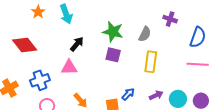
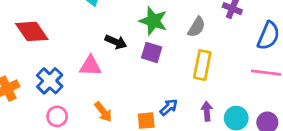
black arrow: (77, 44) -> (116, 42), moved, turned 70
blue cross: (40, 80) -> (50, 81), turned -30
purple arrow: (156, 95) -> (207, 111), turned -72

